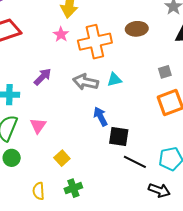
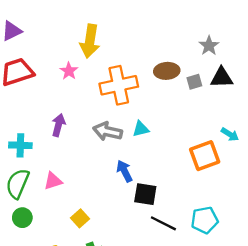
pink star: (61, 34) -> (69, 71), moved
gray square: (165, 72) -> (194, 82), moved
purple arrow: (43, 77) -> (58, 125), turned -30
pink triangle: (38, 126) -> (53, 181), turned 36

